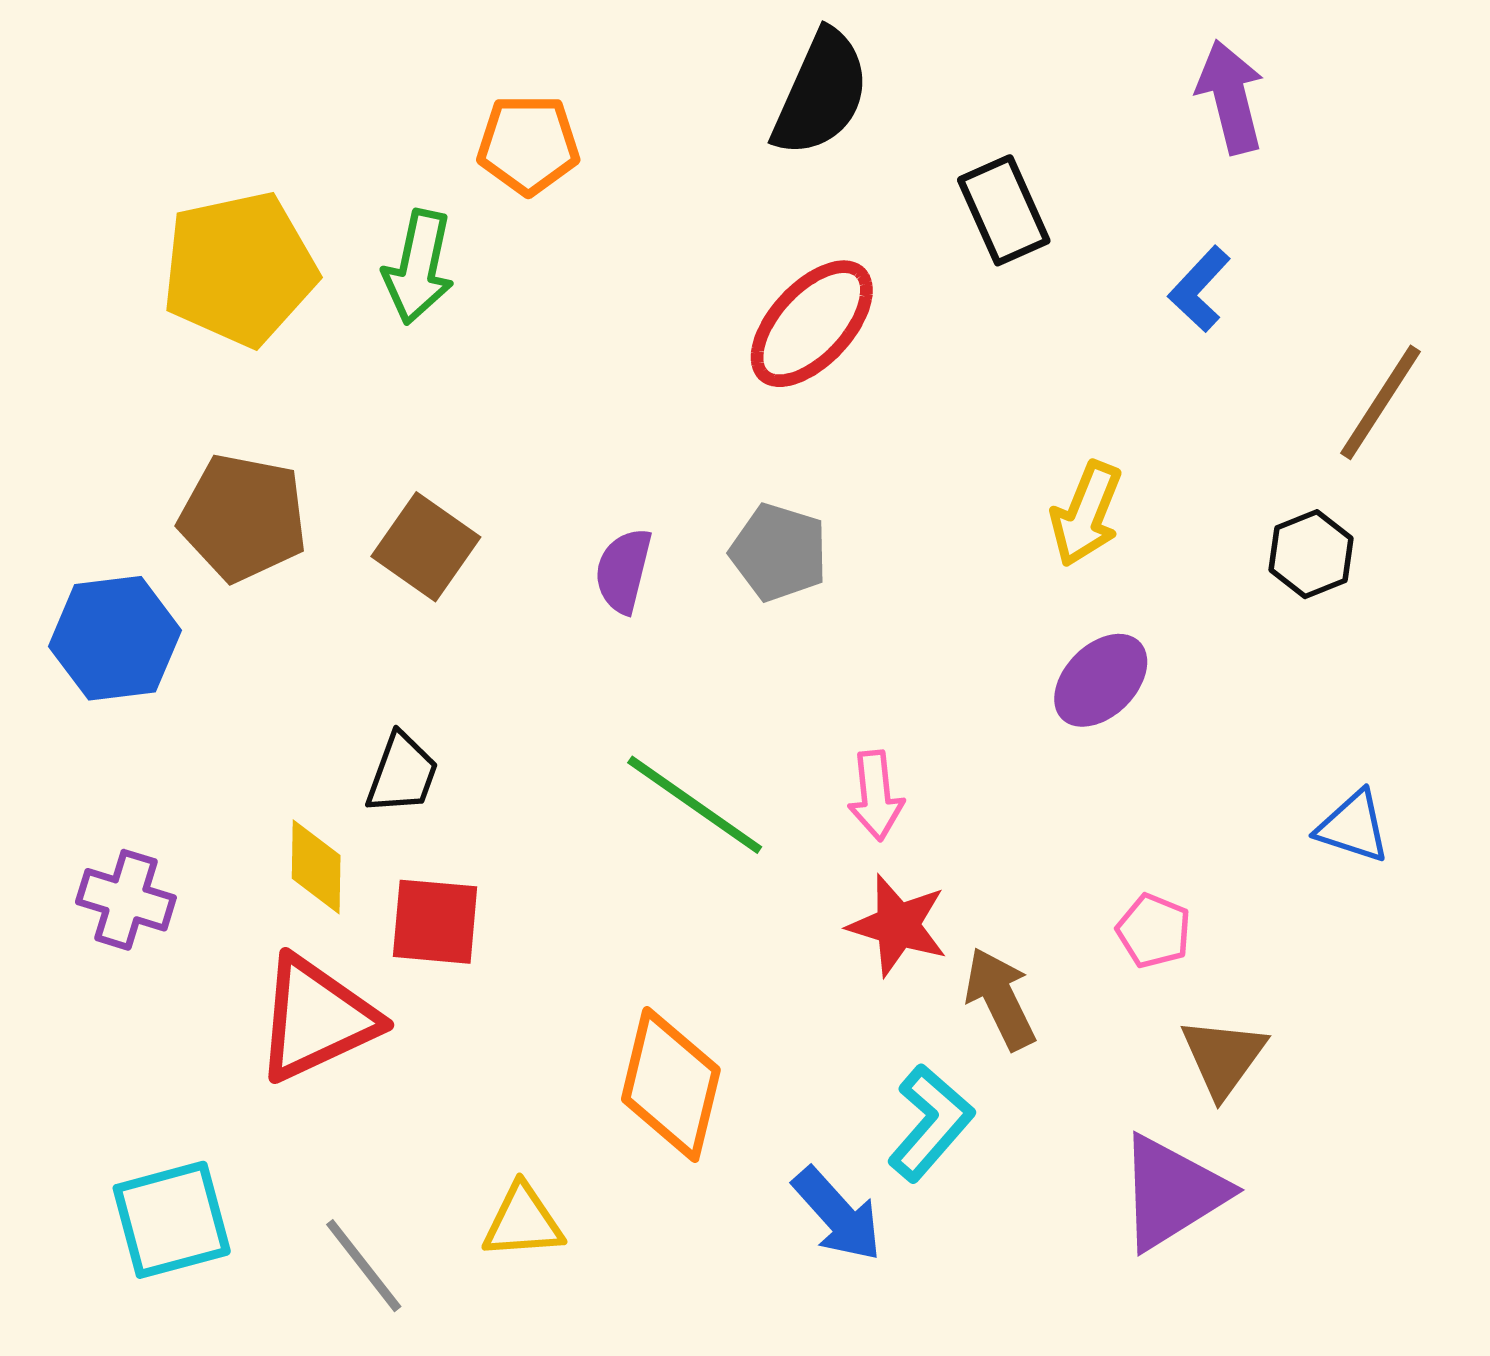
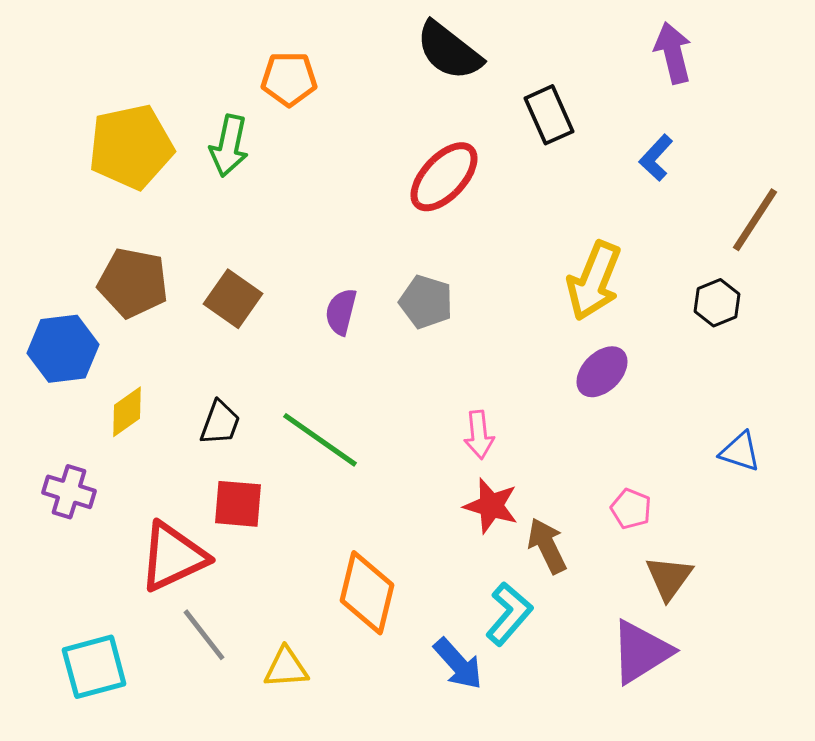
black semicircle: (821, 93) -> (449, 51), turned 104
yellow arrow: (1086, 514) -> (594, 281), size x1.4
green line: (695, 805) -> (320, 440), moved
yellow diamond: (316, 867) -> (127, 412), moved, turned 54
gray line: (364, 1266) -> (204, 635), moved

